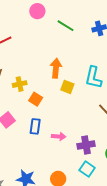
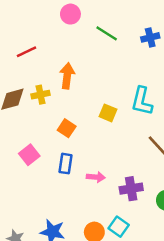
orange arrow: (56, 68) -> (67, 76), moved
yellow cross: (20, 84) -> (41, 95), moved
cyan square: (87, 169) -> (119, 227), moved

